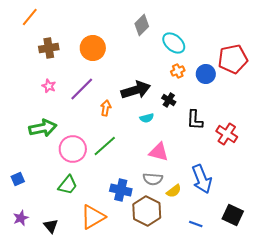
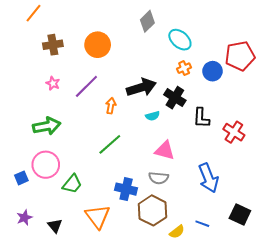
black cross: (169, 100) -> (175, 98), size x1.5
pink circle: (73, 149) -> (46, 165), moved
yellow semicircle: (174, 191) -> (177, 232), moved
orange triangle: (93, 217) -> (98, 217), turned -36

